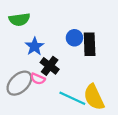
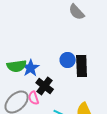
green semicircle: (19, 19) -> (17, 66), moved
pink semicircle: (38, 79) -> (34, 98), turned 48

